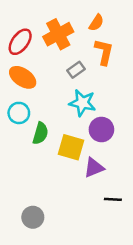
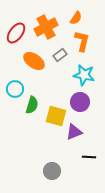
orange ellipse: (23, 77) -> (34, 61), moved
cyan star: (82, 103) -> (84, 75), moved
gray circle: (33, 217) -> (52, 171), moved

